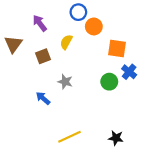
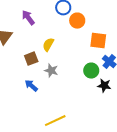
yellow semicircle: (66, 42) -> (48, 45), moved
brown square: (43, 56) -> (31, 59), moved
black star: (116, 138) -> (104, 86), moved

